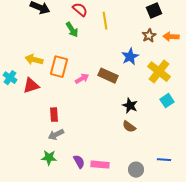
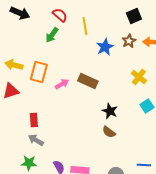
green arrow: (72, 30) -> (52, 35), turned 70
blue star: (130, 57) -> (105, 47), moved
yellow cross: (159, 72) -> (139, 77), size x0.7
gray arrow: (56, 135) -> (36, 140), turned 56

